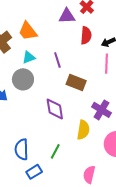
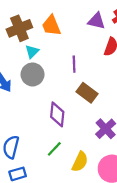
cyan triangle: (29, 57) -> (32, 52), moved, turned -40
yellow semicircle: (83, 130) -> (80, 162), moved
green line: (55, 151) -> (54, 149), moved

